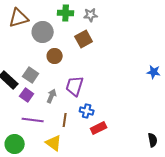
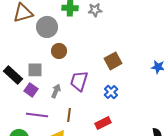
brown square: (84, 39) -> (113, 61), moved
gray square: (31, 75) -> (35, 70), turned -35
blue cross: (87, 111) -> (111, 92), moved, turned 32

